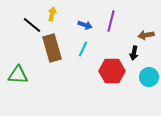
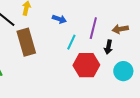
purple line: (111, 21) -> (93, 28), moved
cyan line: (83, 49) -> (71, 42), moved

